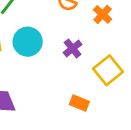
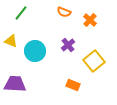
cyan circle: (28, 42) -> (35, 51), moved

